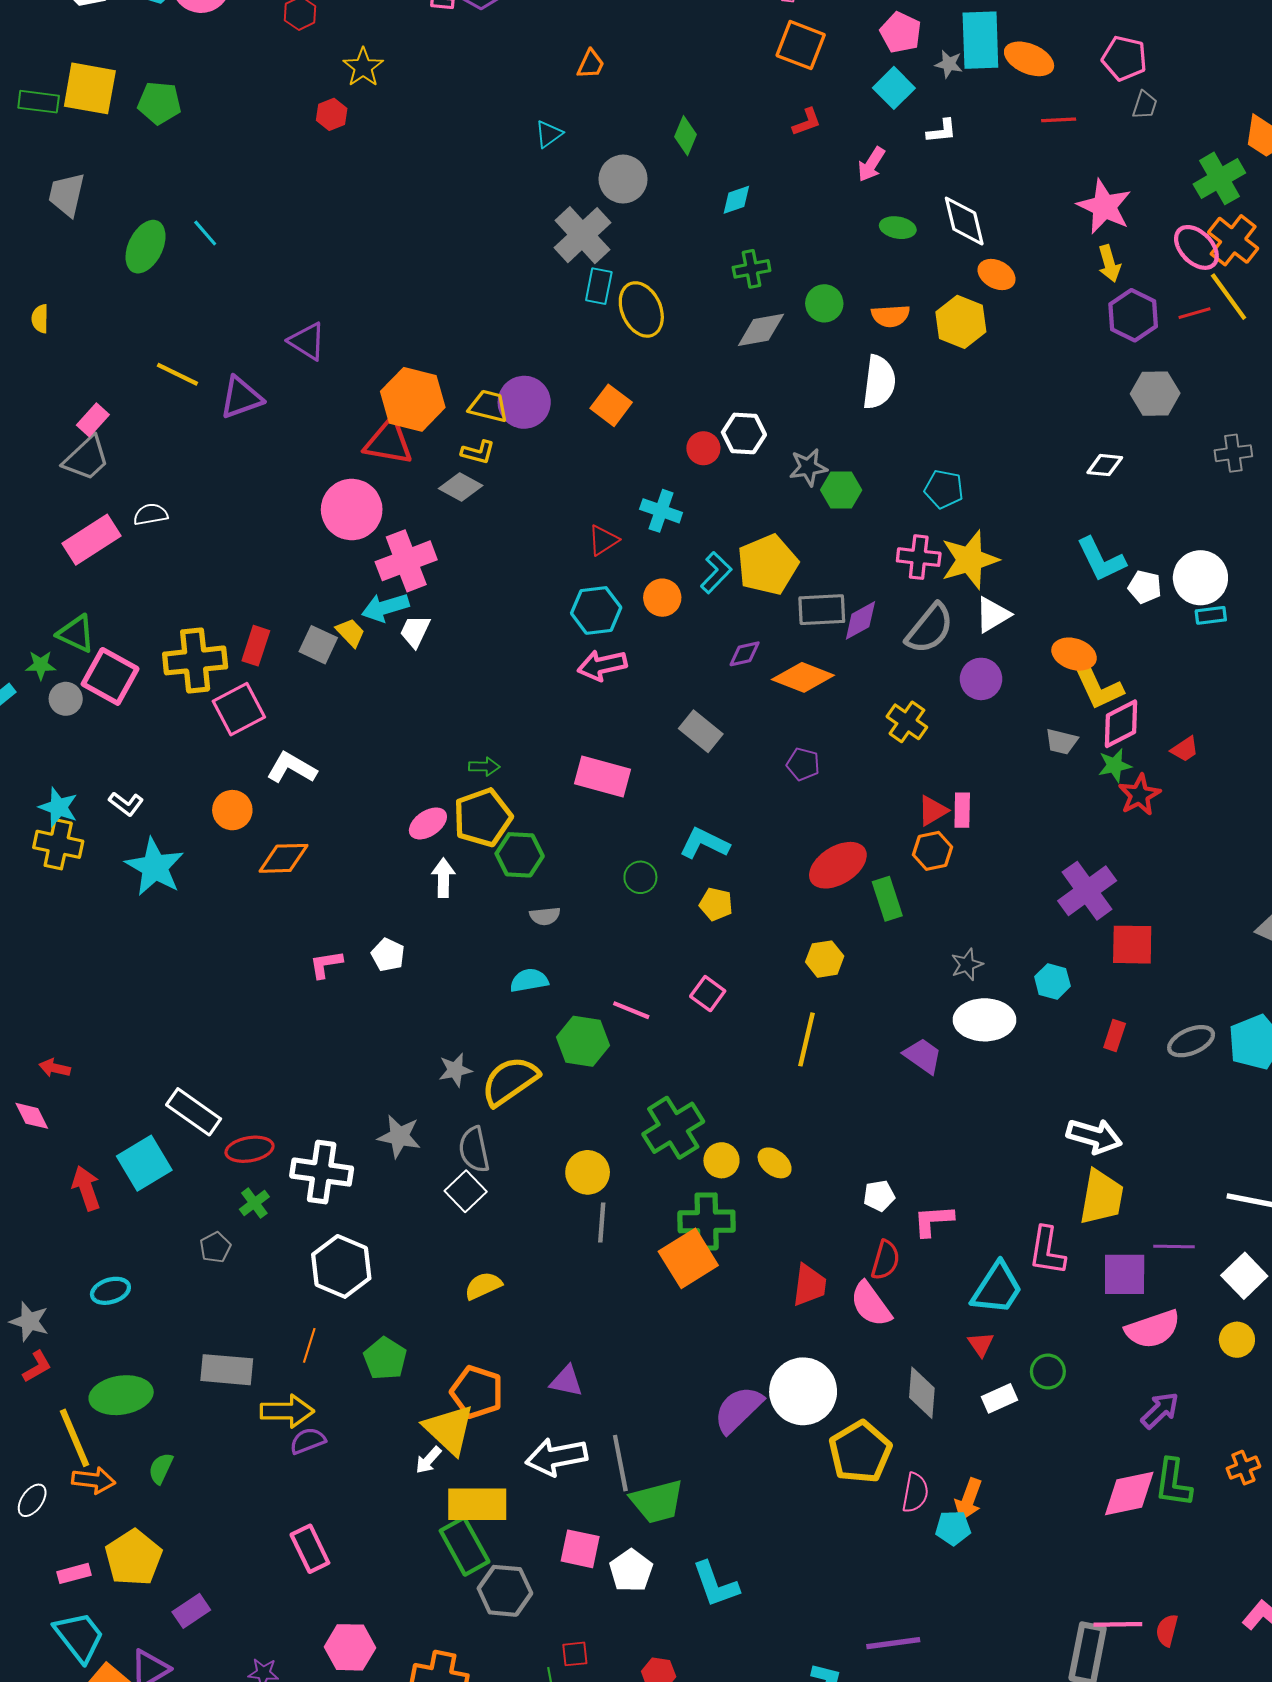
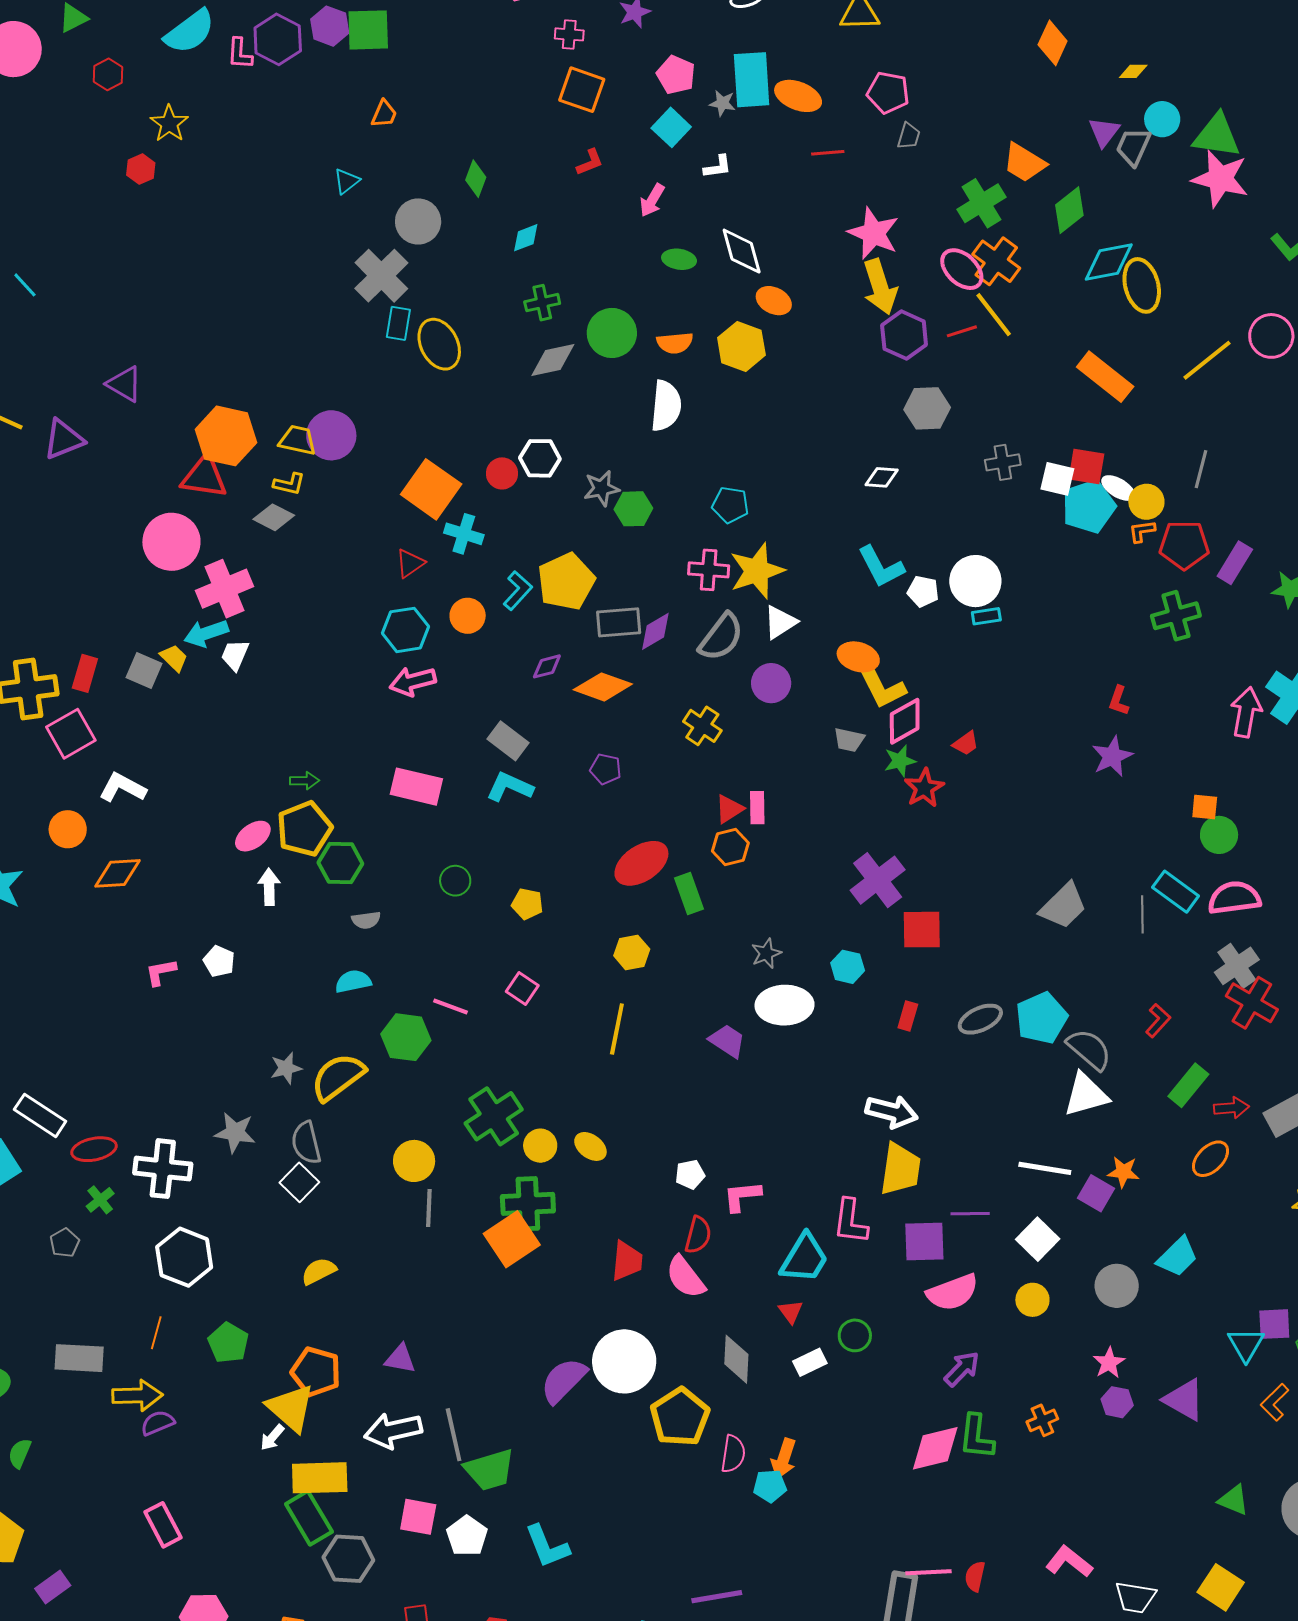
yellow arrow: (1109, 263) -> (880, 287), size x1.6
green circle: (824, 303) -> (612, 333), size x1.4
orange square: (611, 405) -> (431, 489), moved, size x1.5
cyan L-shape: (704, 843) -> (510, 787), moved

